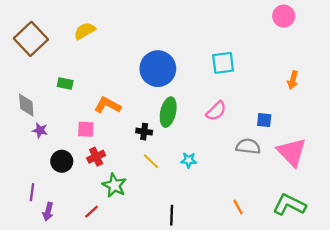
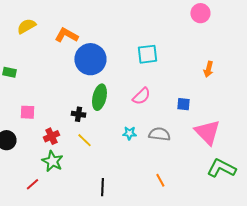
orange L-shape: (108, 105) -> (66, 35), moved
gray semicircle: (248, 146) -> (159, 134), moved
red cross: (96, 157) -> (51, 136), moved
cyan star: (189, 160) -> (129, 133), moved
green L-shape: (289, 205) -> (221, 168), moved

